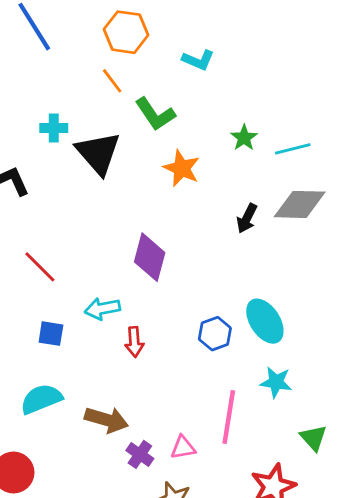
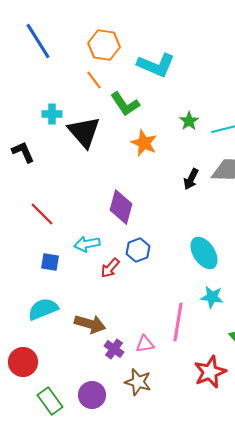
cyan L-shape: (198, 60) -> (156, 65), size x1.6
blue hexagon: (215, 334) -> (138, 250), moved
red arrow: (134, 342) -> (110, 268), turned 45

